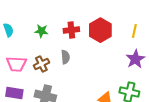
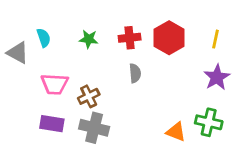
gray semicircle: (65, 57) -> (135, 73), moved
brown cross: (41, 64) -> (89, 96), moved

